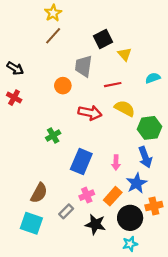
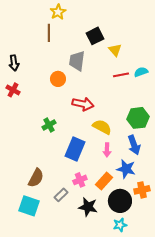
yellow star: (53, 13) -> (58, 12), moved
brown line: (53, 36) -> (49, 33), turned -42
black arrow: (15, 68) -> (14, 63), turned 49
red line: (113, 85) -> (121, 75), moved
yellow semicircle: (125, 108) -> (102, 127), moved
blue star: (137, 183) -> (126, 169), turned -30

